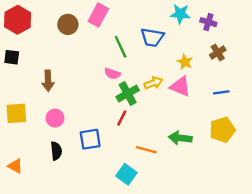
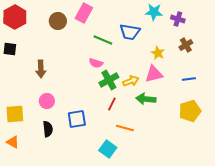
green line: (121, 47) -> (103, 40), turned -42
yellow arrow: (153, 83) -> (131, 81), moved
pink triangle: (180, 86) -> (154, 74), turned -36
yellow square: (16, 113) -> (15, 114), moved
red line: (122, 118) -> (112, 104), moved
green arrow: (180, 138) -> (146, 99), moved

